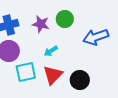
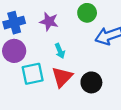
green circle: (65, 19) -> (87, 13), moved
cyan arrow: (51, 51) -> (60, 51), turned -80

